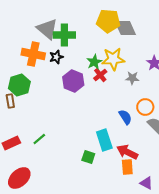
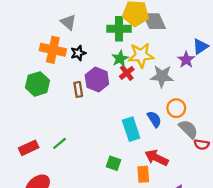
gray triangle: (47, 29) -> (68, 22), size x0.7
green cross: (64, 35) -> (119, 29), moved
gray star: (132, 78) -> (162, 76), size x1.5
brown rectangle: (10, 101) -> (78, 89), moved
cyan rectangle: (104, 140) -> (131, 129), moved
orange rectangle: (127, 167) -> (143, 174), moved

